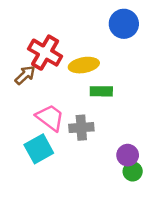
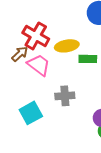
green rectangle: (101, 91) -> (88, 59), moved
pink trapezoid: (50, 118) -> (39, 65), moved

